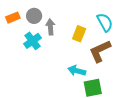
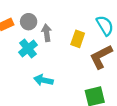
cyan arrow: (77, 71) -> (43, 80), moved

